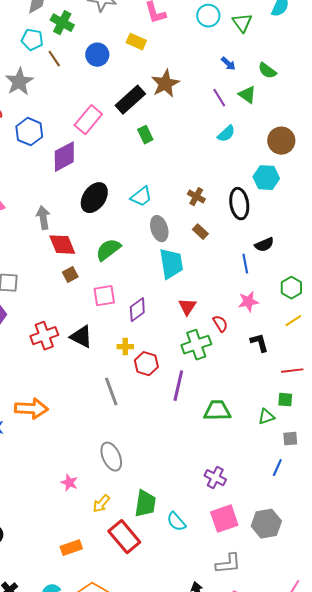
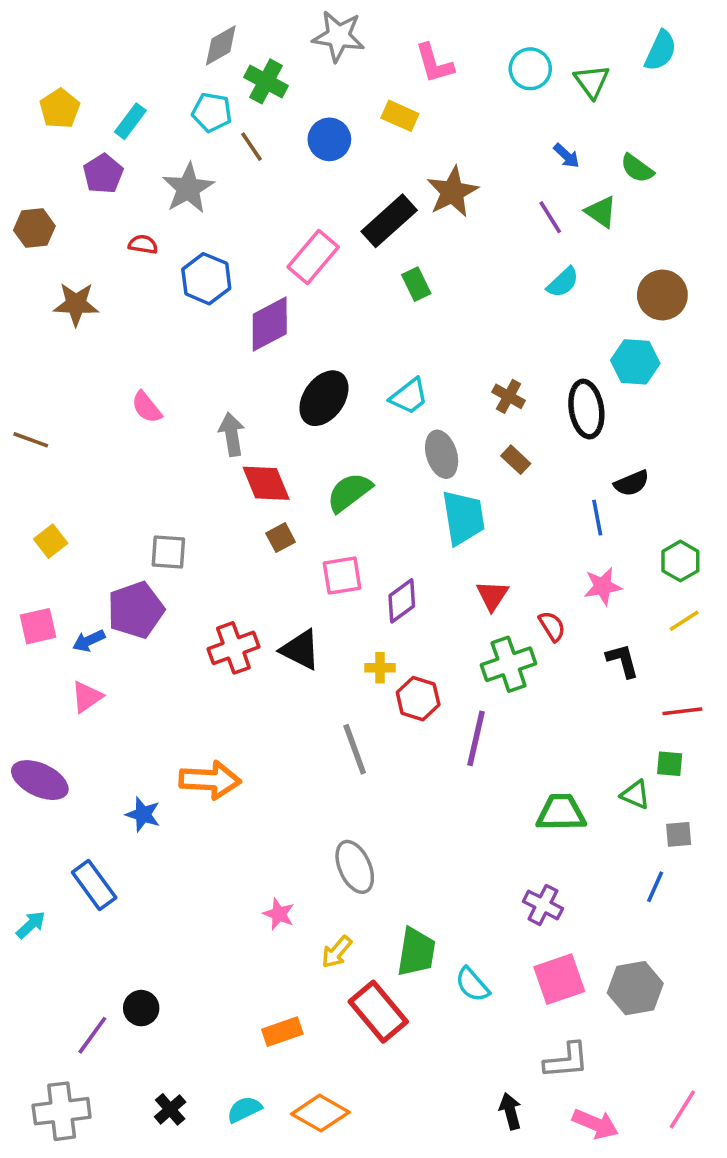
green trapezoid: (217, 411) -> (561, 813), moved
green triangle: (266, 417) -> (635, 795), turned 42

